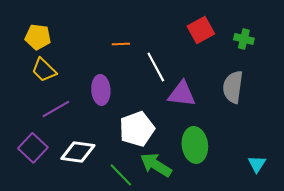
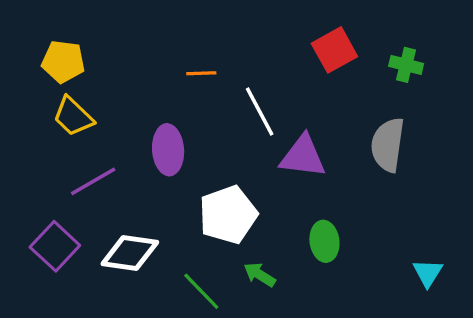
green ellipse: (195, 145) -> (324, 241), size x0.7
green arrow: (156, 165) -> (260, 275), size x0.6

